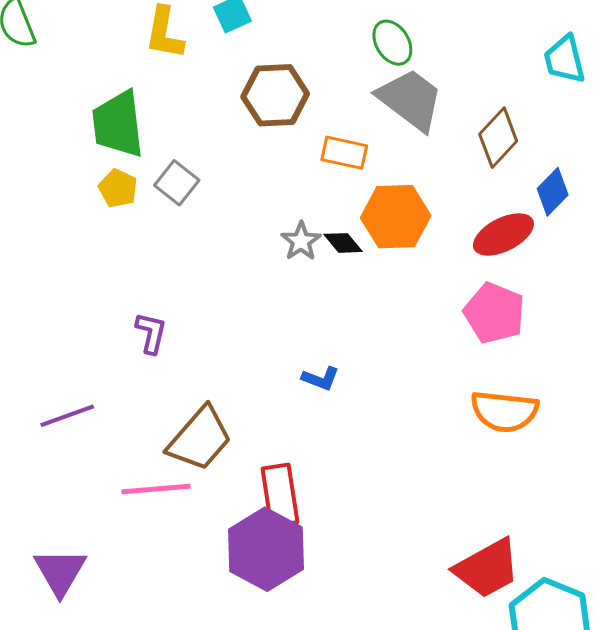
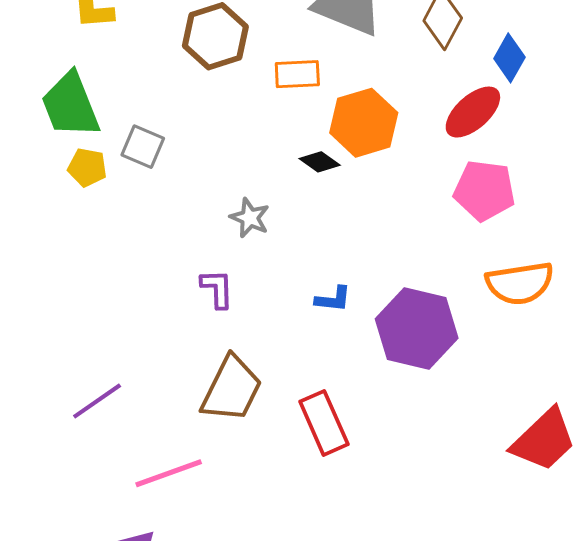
gray star: (301, 241) -> (250, 218), moved
purple L-shape: (151, 333) -> (217, 289), moved
pink line: (156, 489) -> (169, 473), moved
purple hexagon: (266, 549) -> (417, 329), moved

